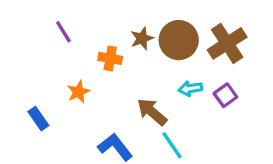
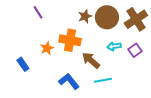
orange cross: (110, 58) -> (70, 40), moved, size x1.5
cyan line: (172, 145) -> (103, 80), turned -66

